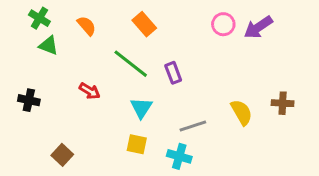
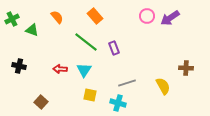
green cross: (39, 18) -> (12, 19), moved, turned 32
red arrow: (90, 91) -> (60, 69), moved, turned 152
cyan triangle: (141, 108) -> (84, 70), moved
yellow semicircle: (242, 112) -> (163, 86), moved

